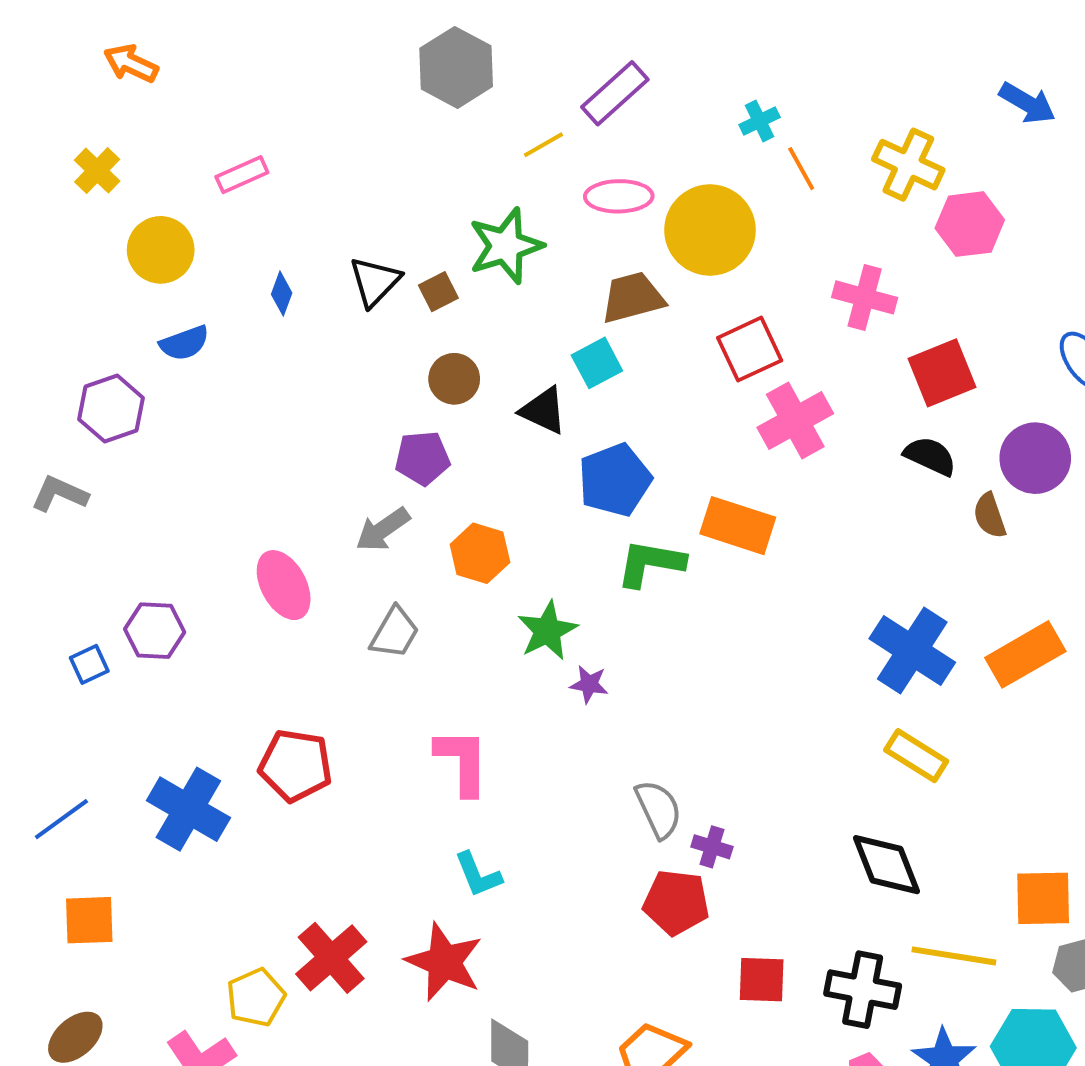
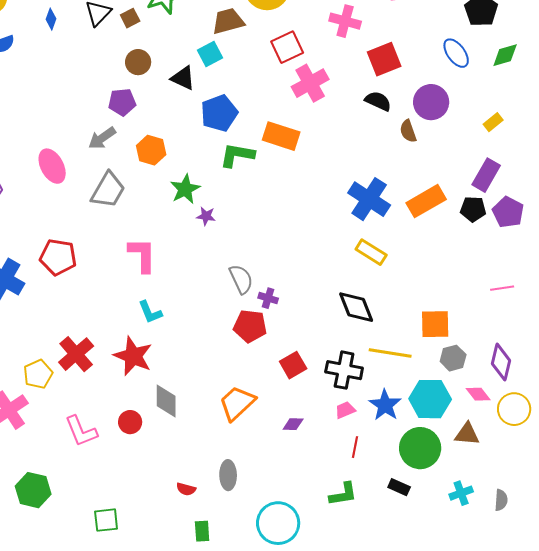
gray trapezoid: (395, 633) -> (108, 190), size x1.4
red square: (762, 980) -> (293, 365), turned -32

